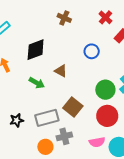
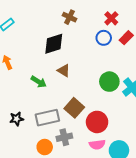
black diamond: (36, 50) -> (54, 44), moved
blue circle: (92, 51) -> (104, 38), moved
green circle: (105, 90) -> (109, 82), moved
red circle: (107, 116) -> (97, 122), moved

